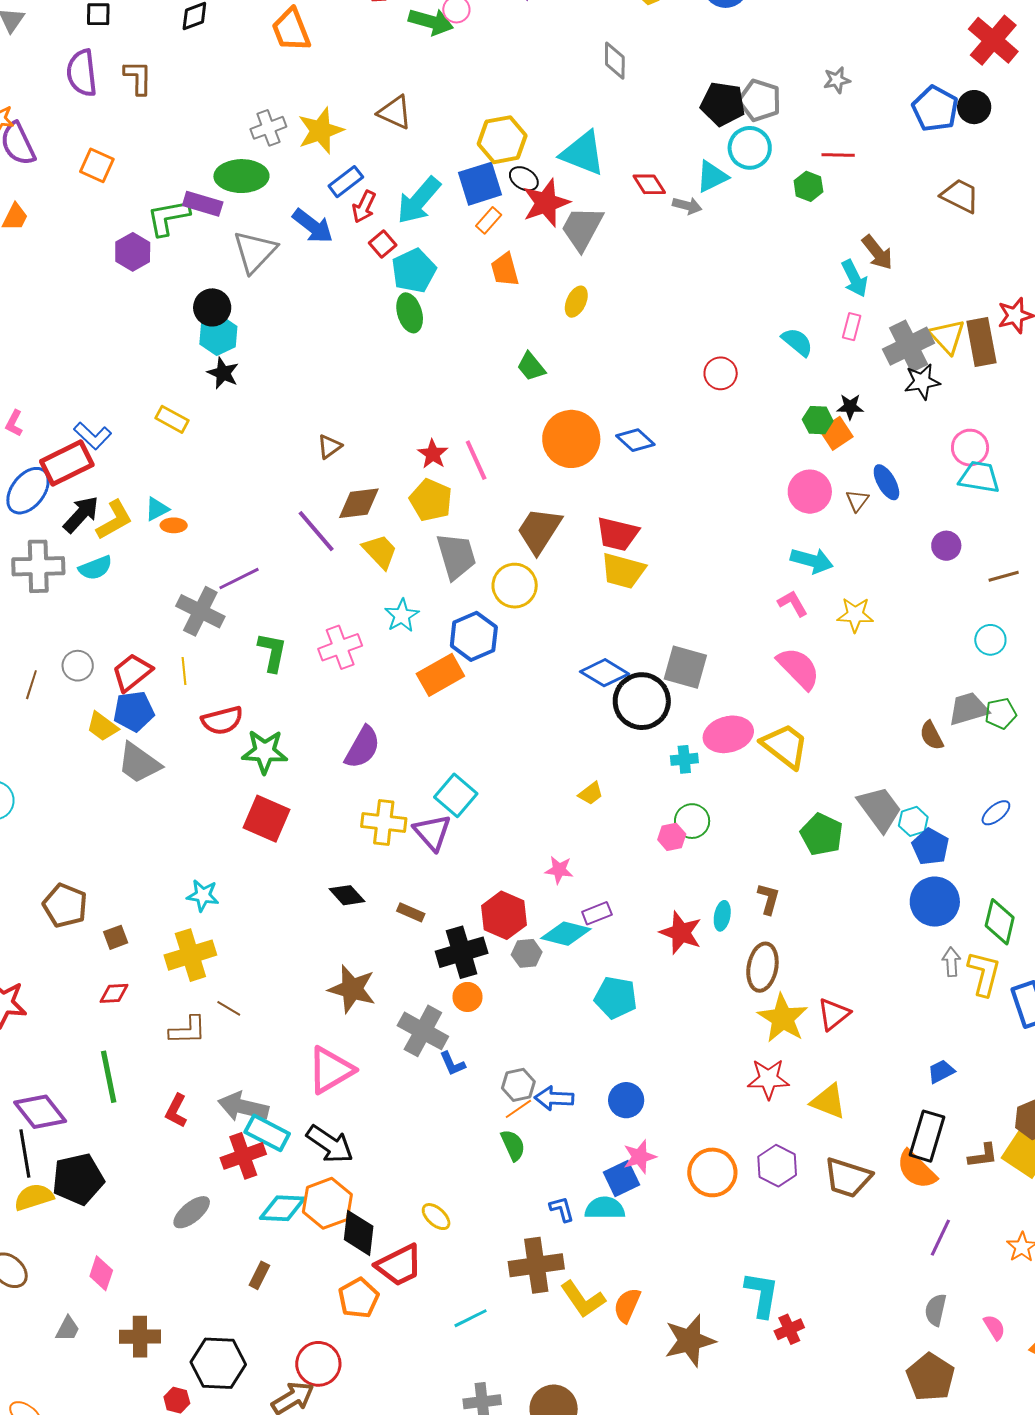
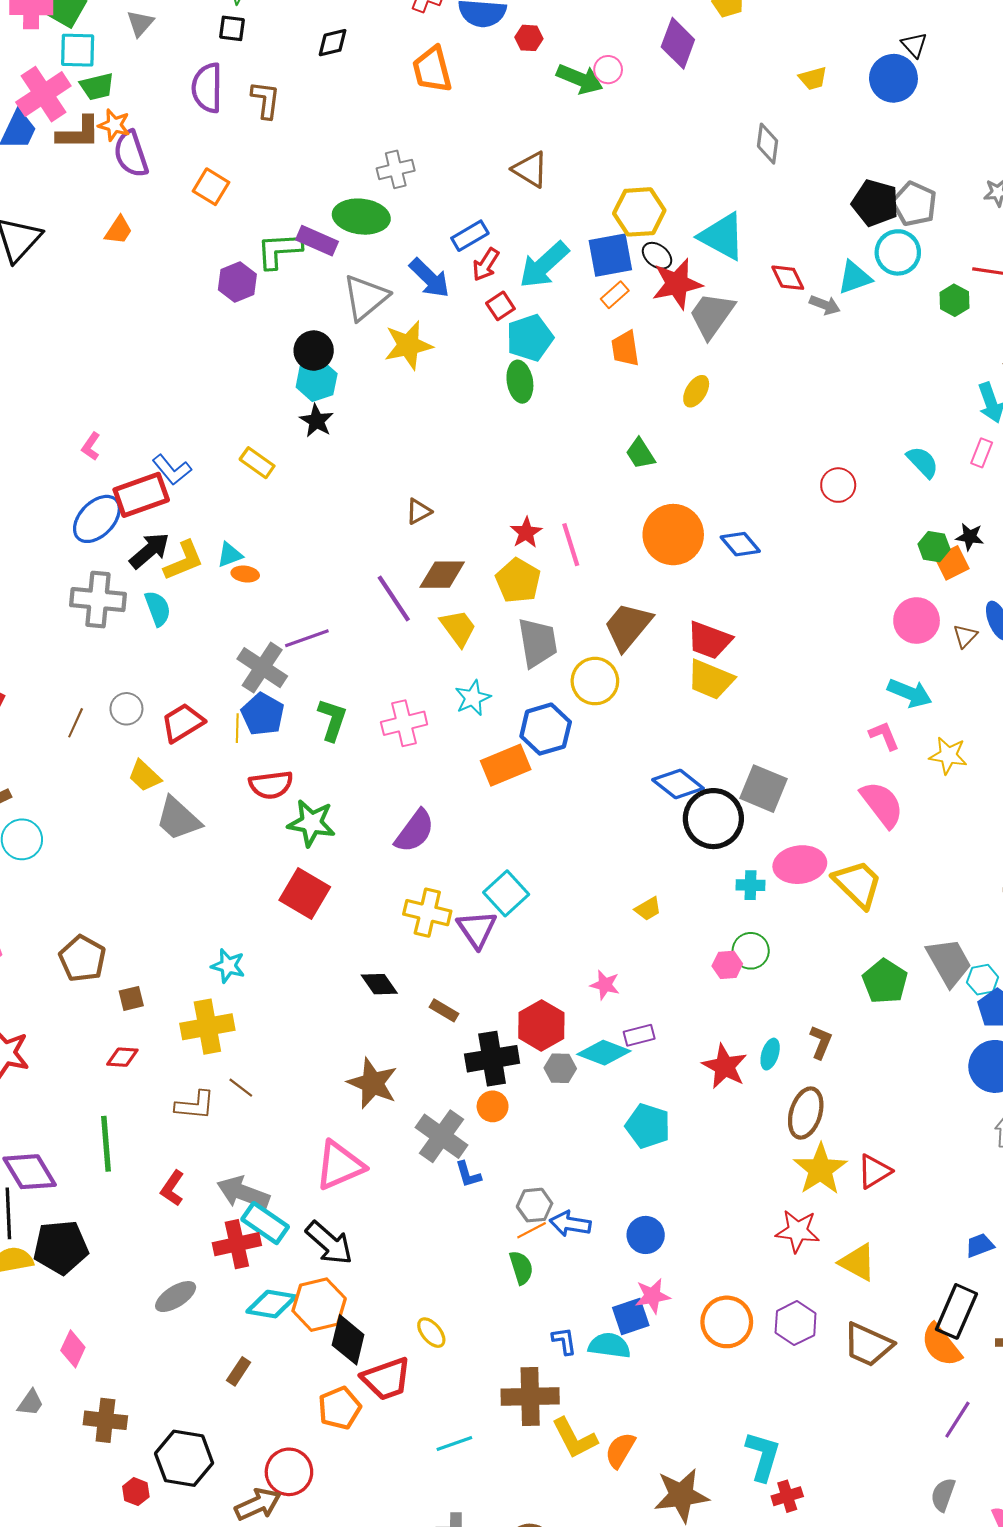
yellow star: (321, 131) -> (408, 345), moved
cyan semicircle: (95, 568) -> (158, 608), turned -96
blue pentagon: (134, 711) -> (263, 714), moved, turned 30

